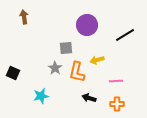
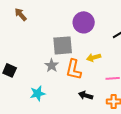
brown arrow: (24, 17) -> (21, 14), turned -32
gray square: (66, 48) -> (63, 45), size x1.5

